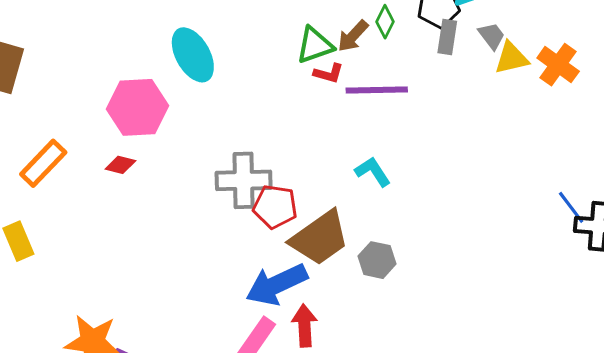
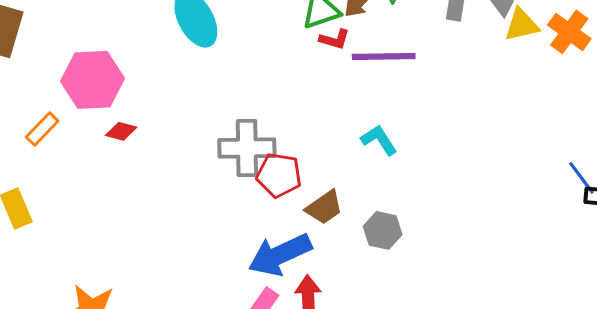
pink hexagon: (138, 107) -> (92, 80), moved
orange rectangle: (43, 163) -> (42, 129), size x0.7
brown trapezoid: (320, 238) -> (324, 207), size x0.6

